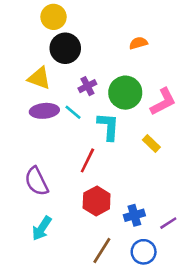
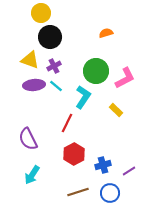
purple cross: (87, 86) -> (54, 66), moved
cyan L-shape: (108, 127) -> (83, 97), turned 30
brown line: (102, 250) -> (78, 192), turned 40

